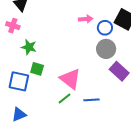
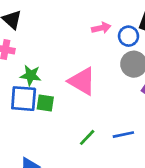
pink triangle: (70, 79) -> (82, 81), moved
blue square: (19, 81) -> (24, 99), moved

